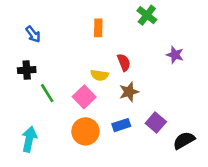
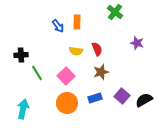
blue arrow: (33, 34) -> (58, 26), moved
yellow semicircle: (100, 75) -> (76, 51), moved
black semicircle: (184, 140) -> (144, 100), moved

